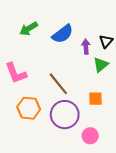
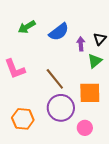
orange square: (95, 99) -> (90, 93), size x1.6
orange hexagon: (29, 108) -> (23, 119), moved

